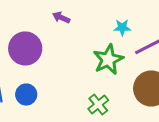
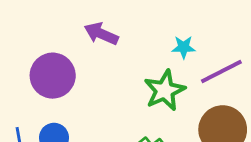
purple arrow: (61, 17) -> (101, 34), size x1.4

